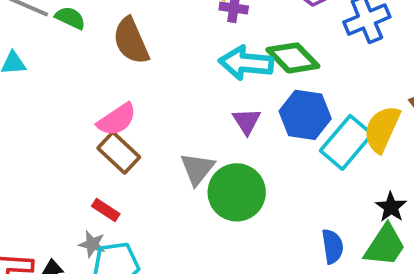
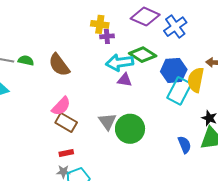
blue hexagon: (305, 115) -> (174, 70), moved
purple triangle: (247, 121) -> (125, 80), moved, turned -35
red rectangle: (106, 210) -> (66, 153), turned -32

